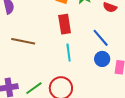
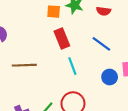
blue circle: (102, 59) -> (110, 77), moved

